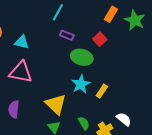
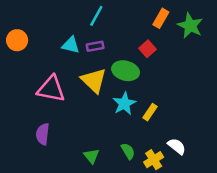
purple rectangle: (67, 35) -> (95, 46), moved, turned -32
cyan triangle: (22, 42) -> (71, 45), moved
yellow triangle: (56, 104) -> (94, 80), moved

